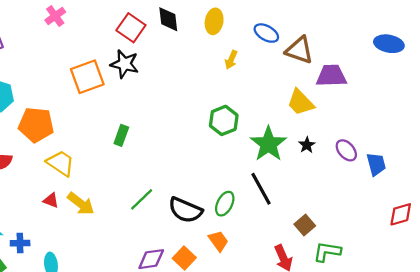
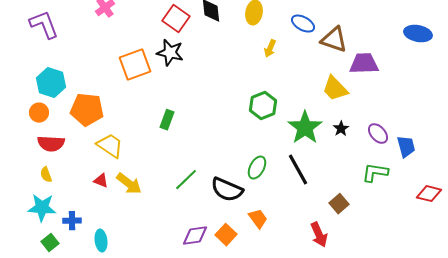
green ellipse: (225, 204) -> (257, 168), moved
red diamond: (401, 214) -> (429, 194), turned 30
green L-shape: (327, 252) -> (375, 173), moved

